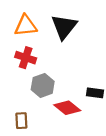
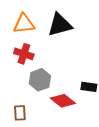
black triangle: (64, 27) -> (60, 25), turned 36

